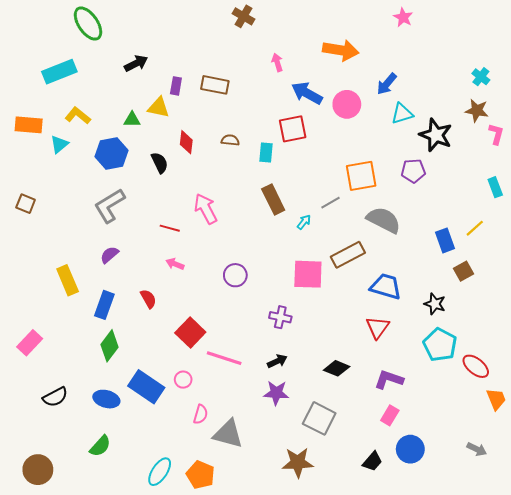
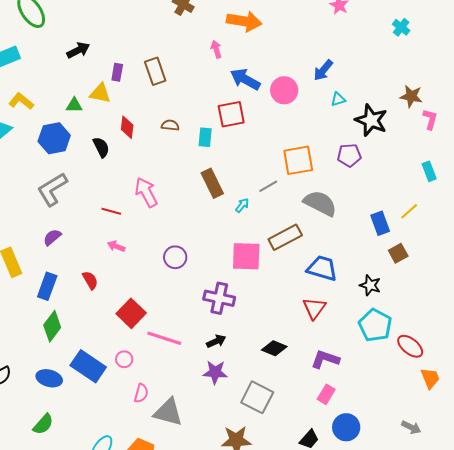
orange arrow: (341, 50) -> (244, 21), moved
cyan cross: (481, 77) -> (401, 27), moved
brown rectangle: (215, 85) -> (155, 71), turned 60
cyan triangle: (402, 114) -> (338, 99), size x0.7
purple cross: (280, 317) -> (219, 298), size x1.4

